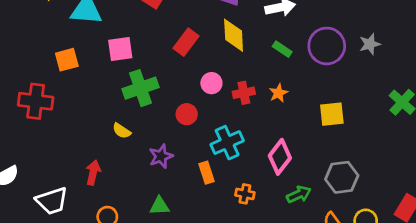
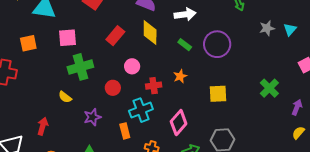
gray star: (370, 44) -> (267, 28), moved
red cross: (244, 93) -> (154, 86), moved

